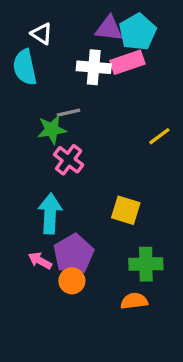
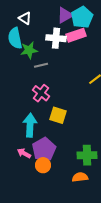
purple triangle: (109, 29) -> (65, 15), turned -36
green star: (52, 129) -> (29, 50), moved
yellow square: (126, 210) -> (58, 115), moved

